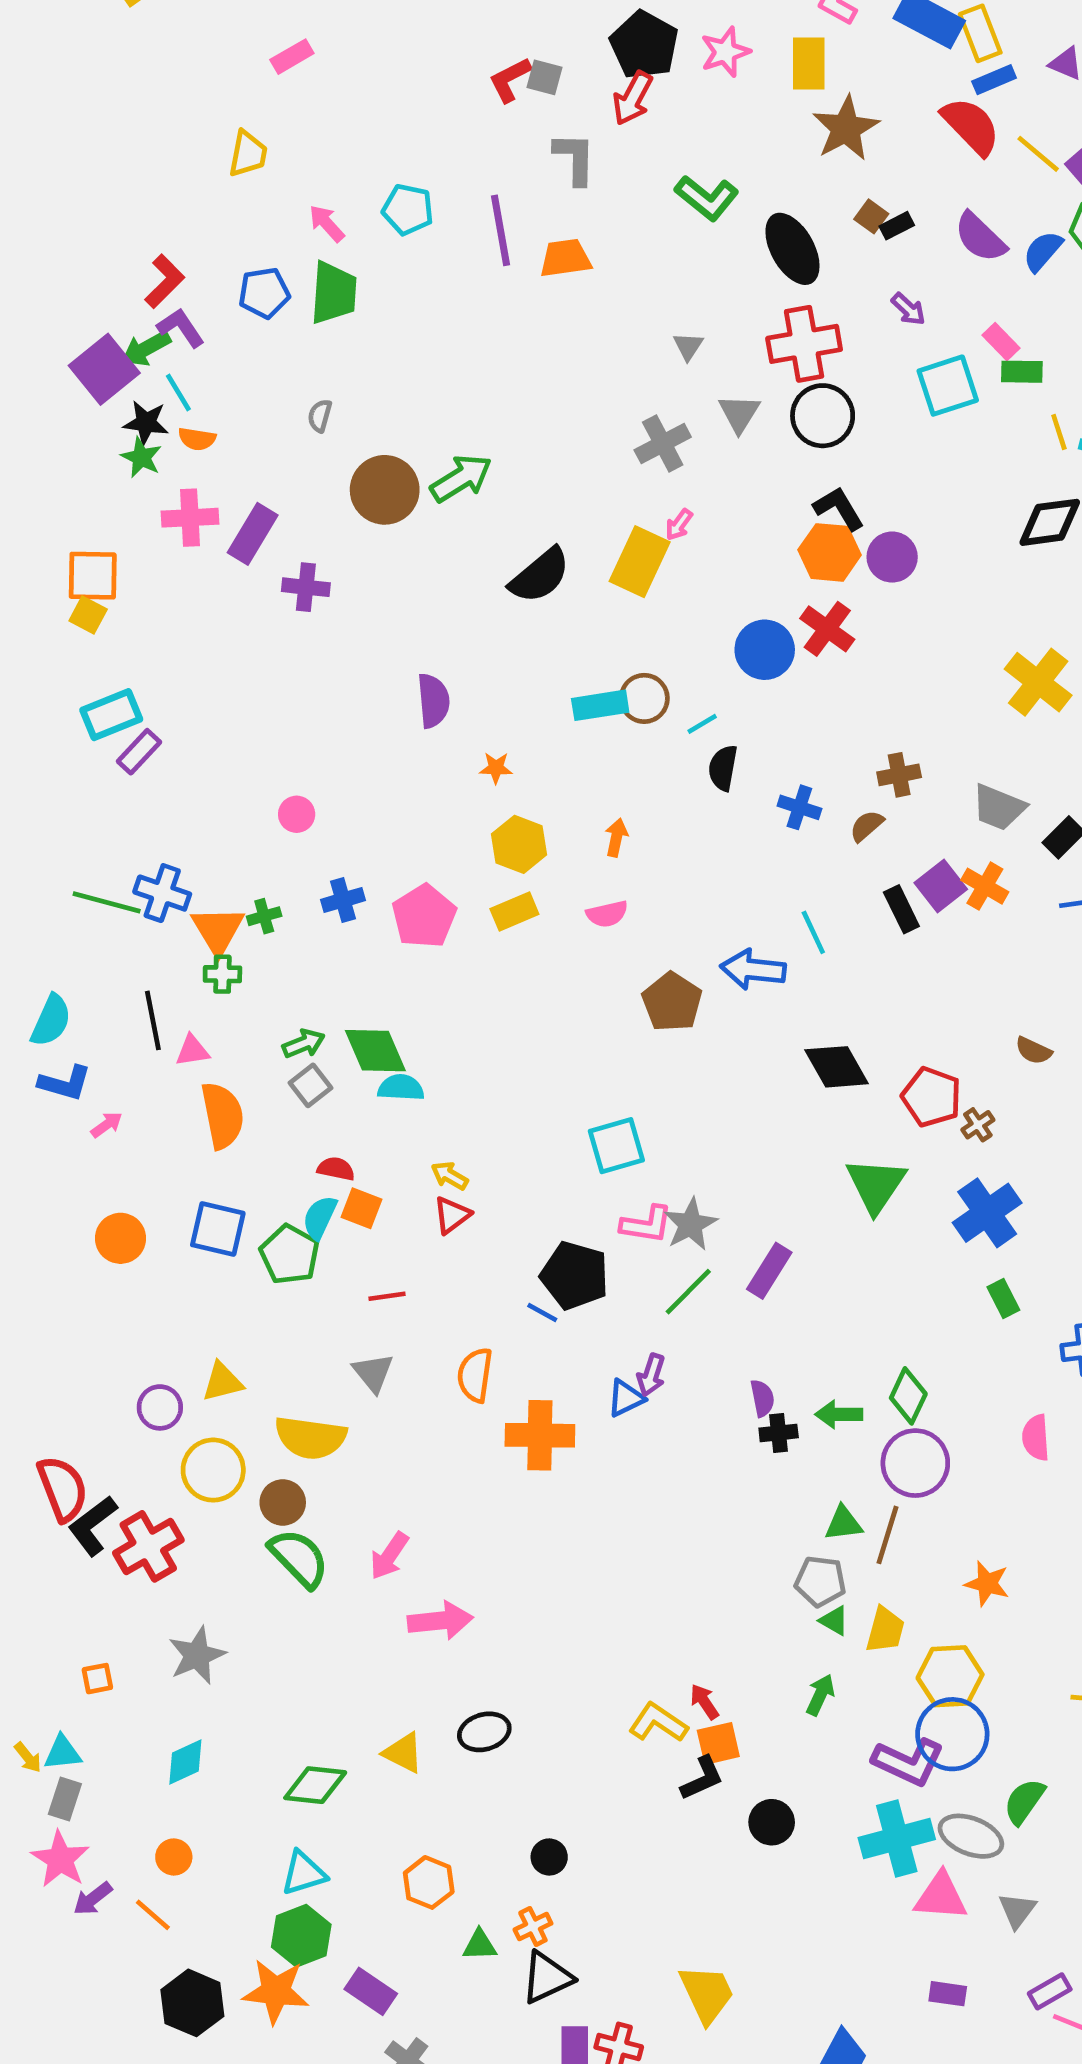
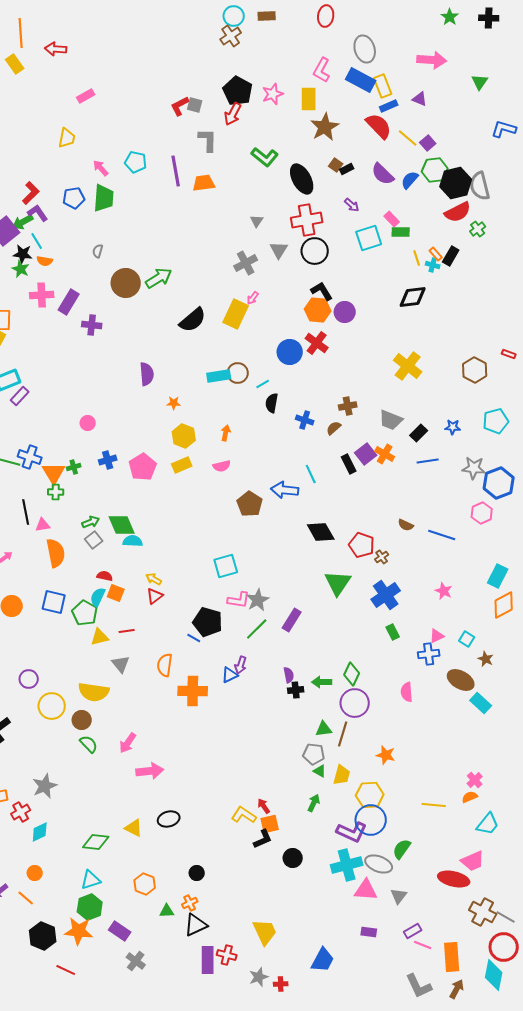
yellow triangle: (222, 1382) -> (100, 637), moved
red cross: (148, 1546) -> (21, 812), moved, size x0.7
green semicircle: (299, 1558) -> (89, 744), size x0.7

